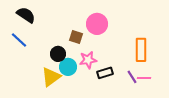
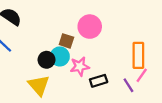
cyan circle: (68, 67) -> (60, 56), moved
yellow triangle: (51, 77) -> (39, 85), turned -35
pink line: (144, 78) -> (142, 75), moved, turned -56

